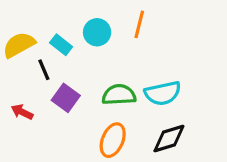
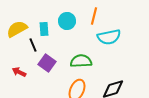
cyan rectangle: (61, 45) -> (44, 29), turned 48
cyan semicircle: (163, 93) -> (109, 37), moved

